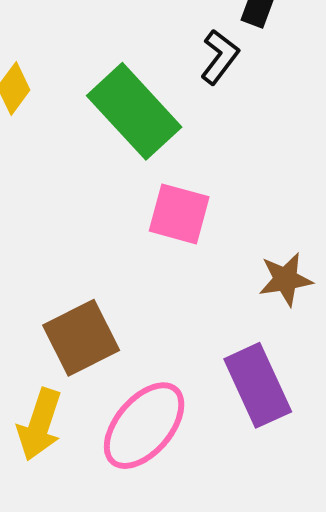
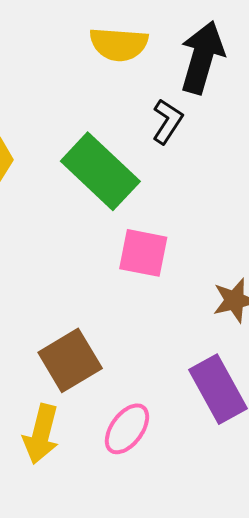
pink ellipse: (144, 426) -> (127, 429), size x0.7

